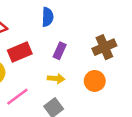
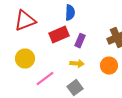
red rectangle: (20, 52) -> (59, 35), moved

